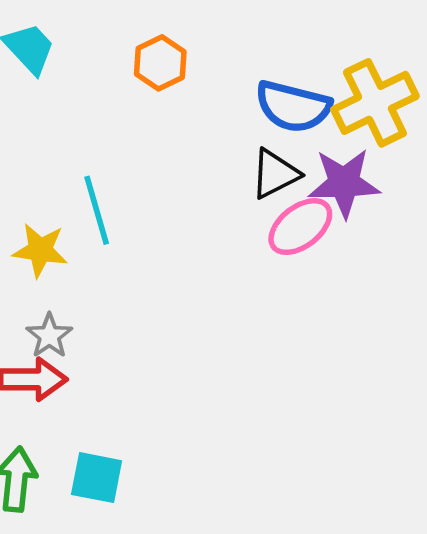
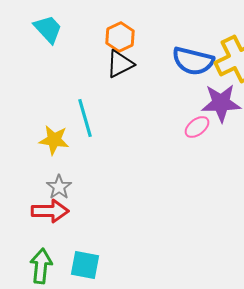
black triangle: (275, 174) -> (120, 64), moved
pink ellipse: (300, 227) -> (197, 127), size x0.7

